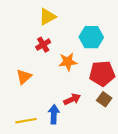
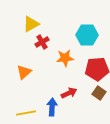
yellow triangle: (47, 17) -> (31, 24), moved

